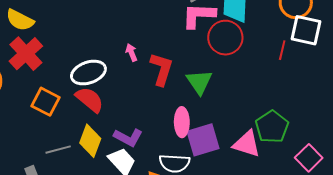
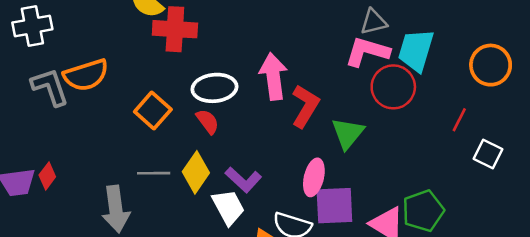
white square: (306, 30) -> (488, 154), moved, size x0.7
pink arrow: (131, 52) -> (273, 76), size x2.0
red cross: (26, 54) -> (175, 29), moved, turned 32
red semicircle: (90, 100) -> (208, 121), size x0.7

